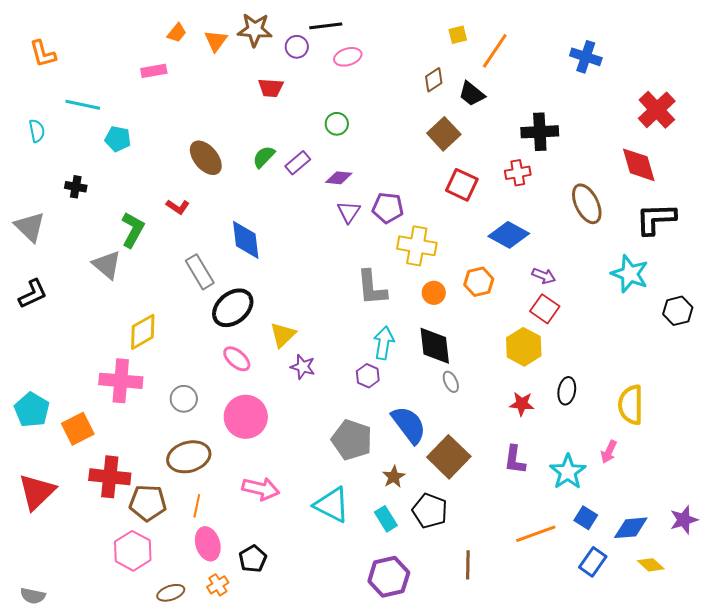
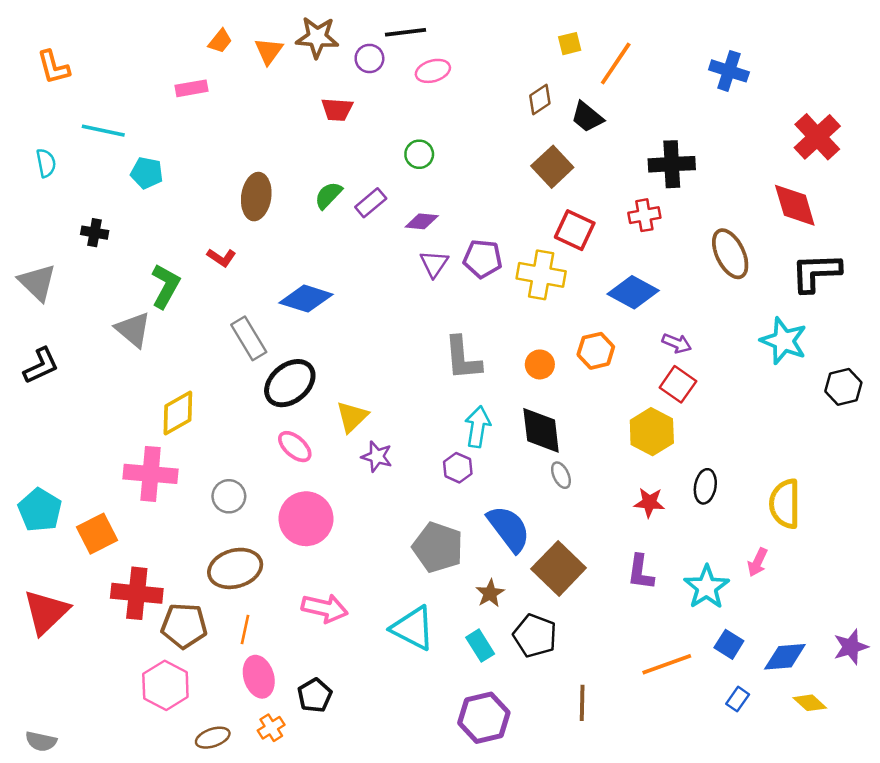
brown ellipse: (206, 158) -> (256, 197), turned 48
blue diamond: (246, 240) -> (306, 299), turned -66
yellow cross: (417, 246) -> (541, 275), moved
blue rectangle: (593, 562) -> (738, 699), size x0.7

